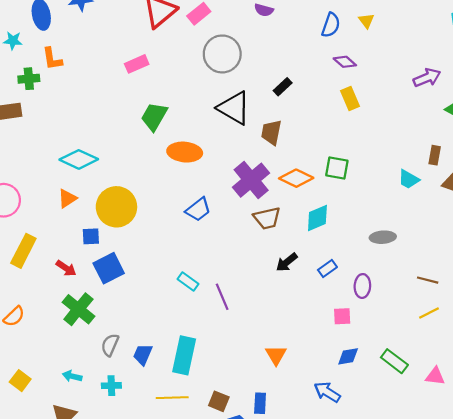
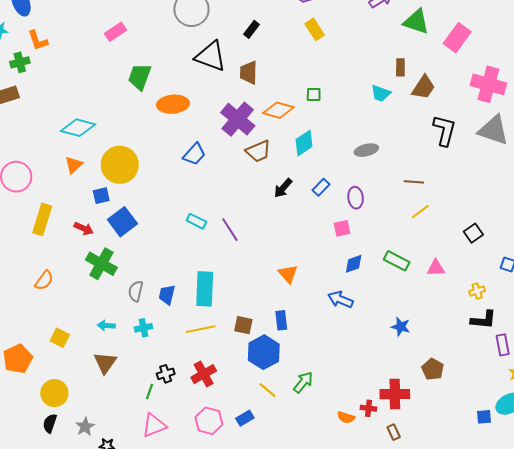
green square: (337, 168) -> (314, 95), size x0.7

